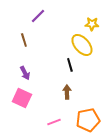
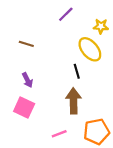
purple line: (38, 16) -> (66, 14), moved
brown line: (24, 40) -> (26, 44), turned -56
brown arrow: (67, 92) -> (73, 101), size x1.6

